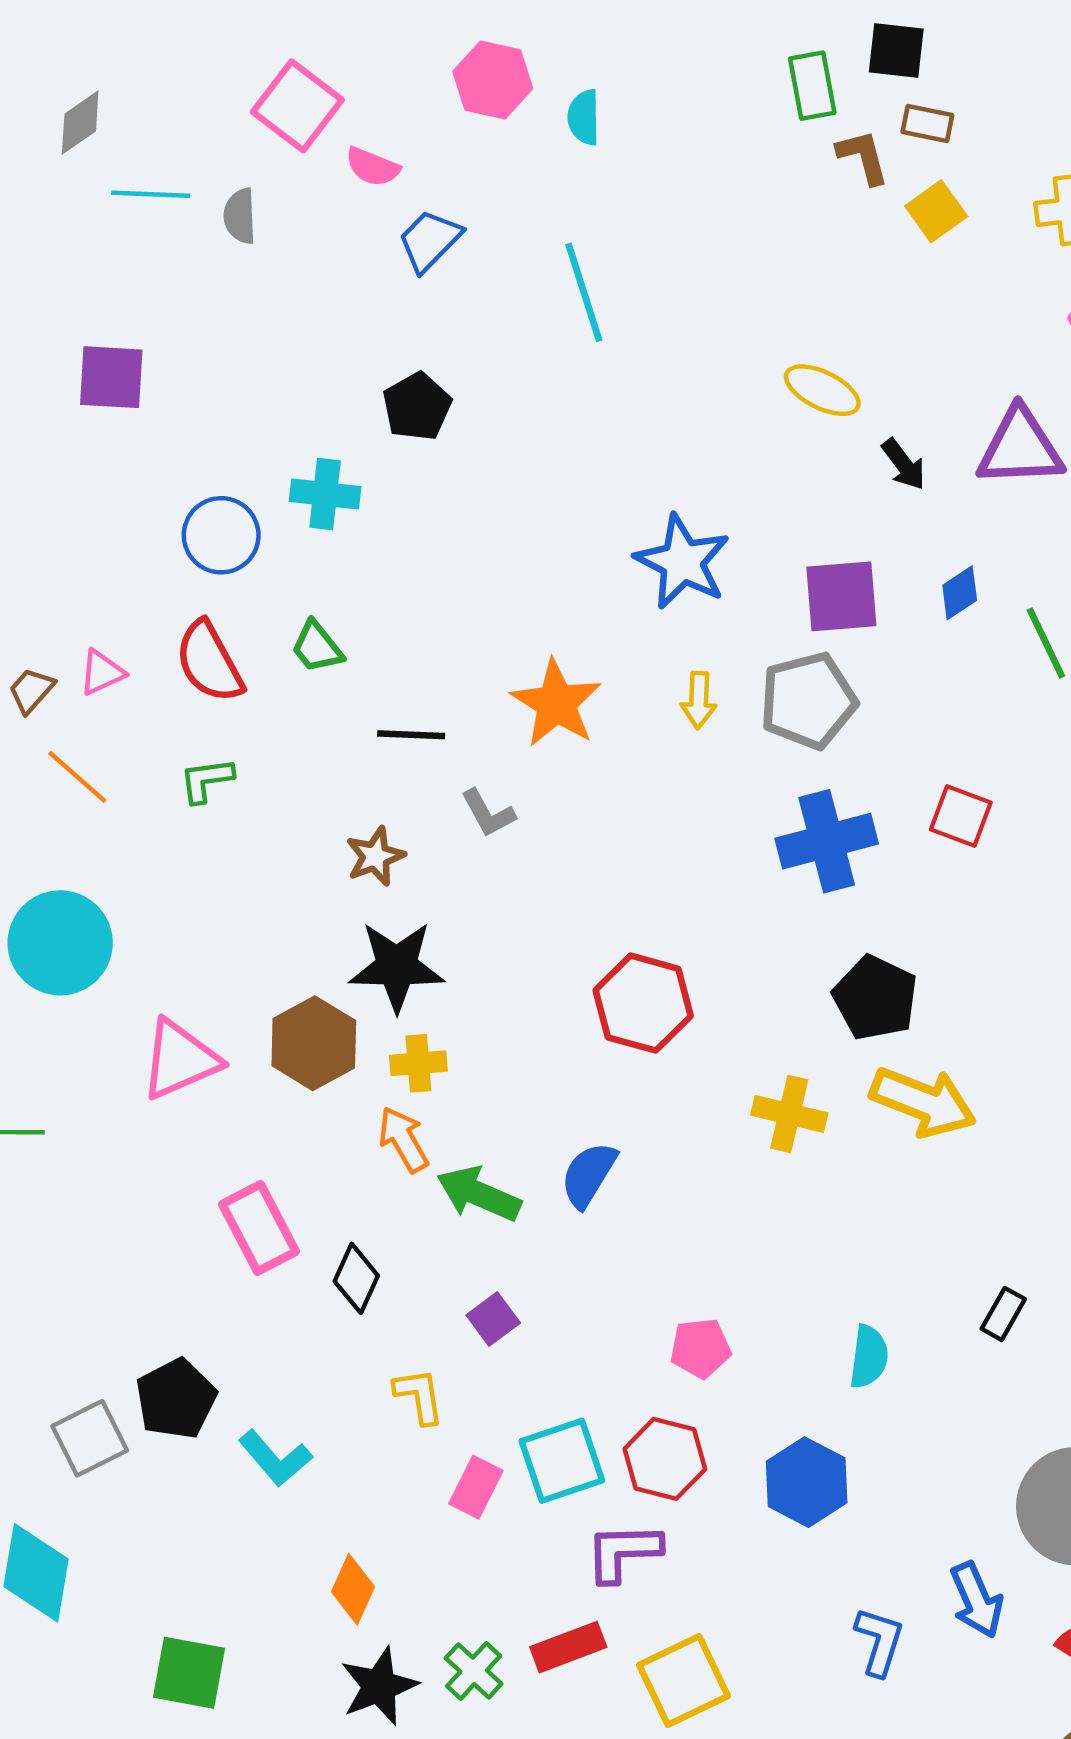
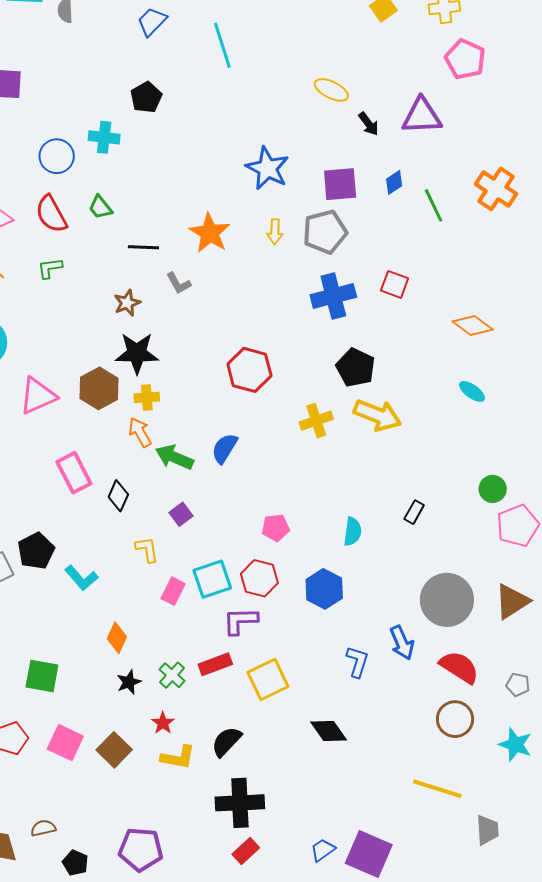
yellow cross: (789, 1114) -> (316, 421), turned -32
black star: (379, 1686) -> (129, 682), size x0.7

